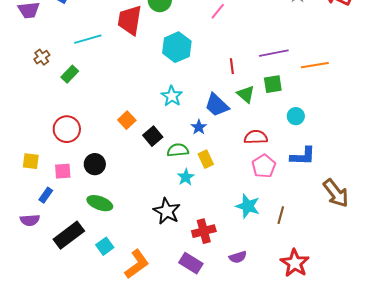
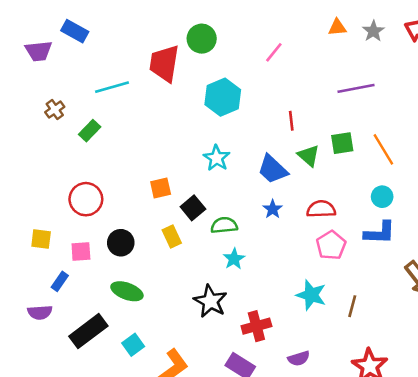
purple line: (274, 53) -> (356, 88), moved
orange line: (315, 65) -> (383, 149), moved, turned 68
cyan circle: (296, 116) -> (382, 197), moved
orange square: (127, 120) -> (161, 188), turned 30
blue star: (199, 127) -> (273, 209), moved
yellow rectangle: (206, 159) -> (172, 236), moved

